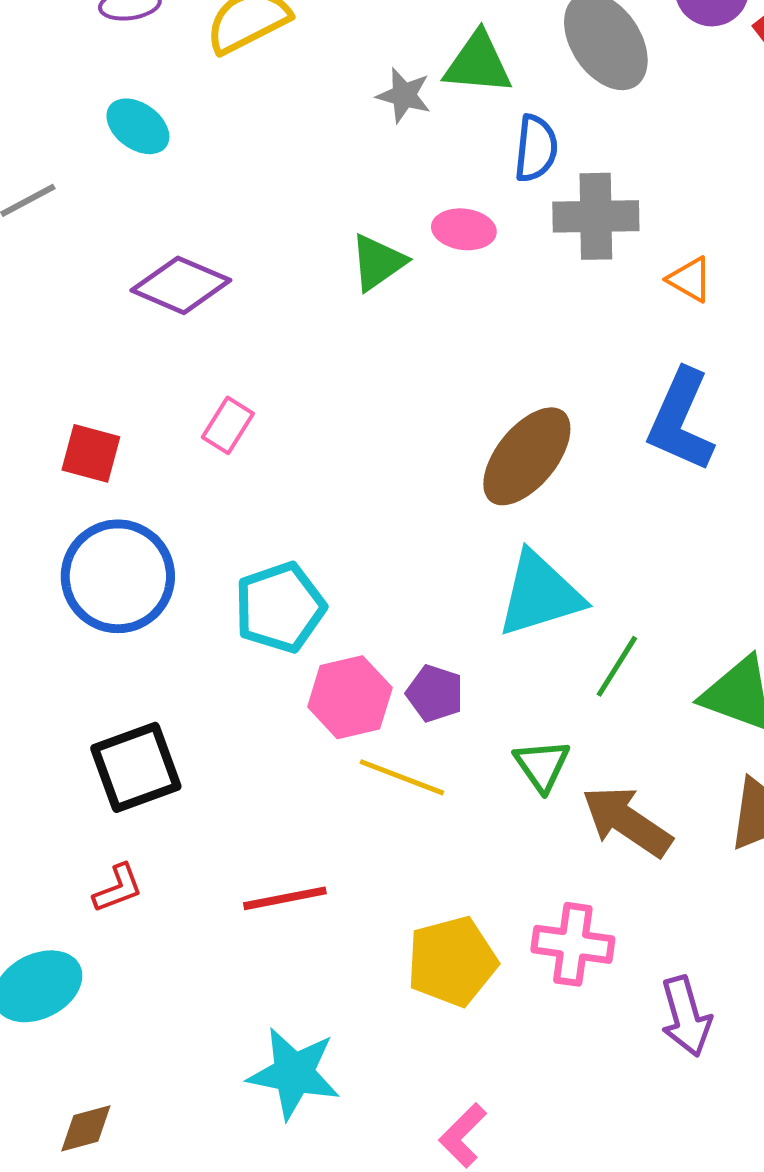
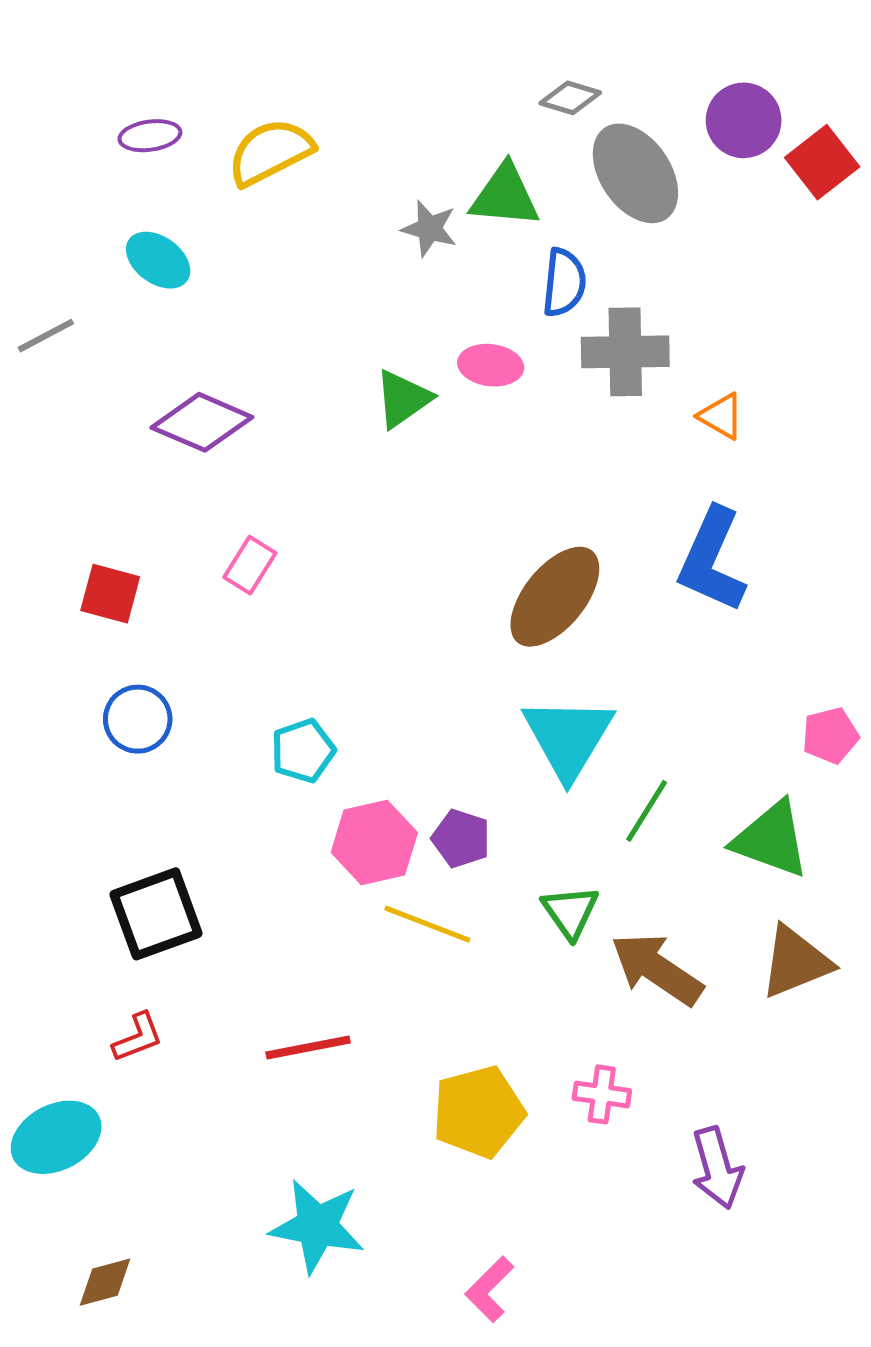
blue circle: (118, 576) -> (138, 719), size x0.6
cyan triangle: (540, 594) -> (568, 737), turned -42
cyan pentagon: (280, 607) -> (303, 751), size x0.7
pink cross: (573, 944) -> (602, 1094), size x0.7

